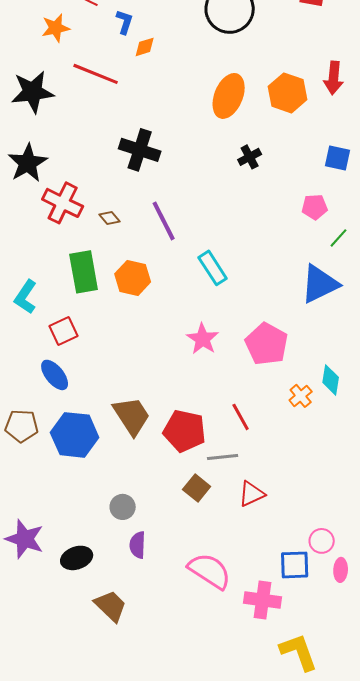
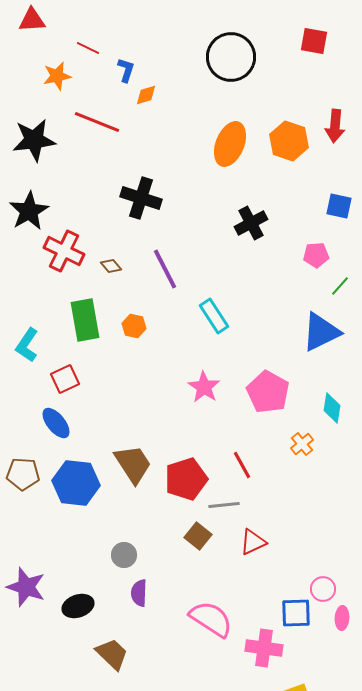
black cross: (250, 157) -> (251, 223), moved, size x1.4
orange hexagon: (133, 278) -> (134, 326), size x0.7
cyan diamond: (331, 380) -> (332, 408), moved
red pentagon: (185, 431) -> (186, 479), turned -30

